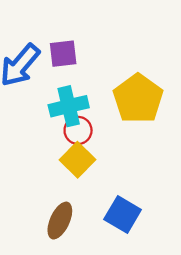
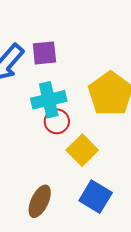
yellow square: (78, 160) -> (82, 150), moved

